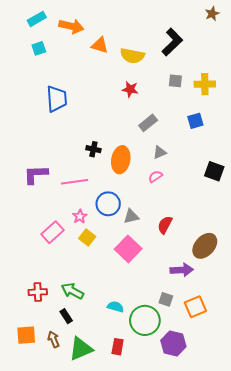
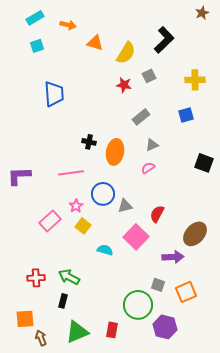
orange arrow: (71, 26) -> (68, 25), size x0.7
yellow semicircle: (132, 56) -> (126, 53), turned -70
gray square: (175, 81) -> (149, 76), moved, turned -32
purple L-shape: (36, 174) -> (19, 176), moved
pink square: (128, 249) -> (136, 237), moved
cyan semicircle: (116, 307) -> (105, 250), moved
black rectangle: (66, 316) -> (63, 301), turned 48
brown arrow: (54, 339) -> (41, 338), moved

